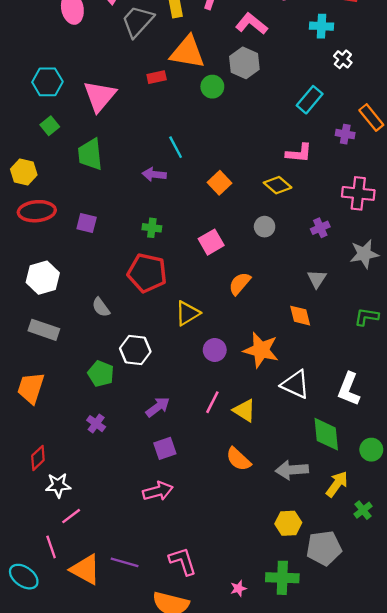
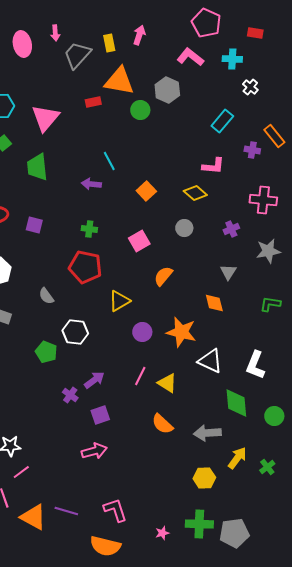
pink L-shape: (251, 24) -> (190, 57), moved
purple cross: (96, 424) -> (70, 395), moved
yellow arrow: (337, 484) -> (237, 458), moved
gray pentagon: (324, 548) -> (234, 533), moved

